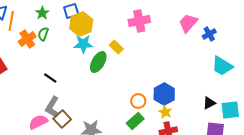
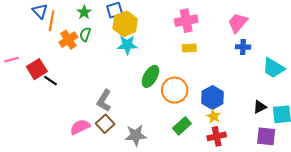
blue cross: (209, 34) -> (243, 47), moved, turned 32
yellow rectangle: (116, 47) -> (189, 48), moved, turned -48
green ellipse: (98, 62) -> (150, 76), moved
black line: (50, 78) -> (50, 81), moved
orange circle: (138, 101) -> (175, 90), moved, size x1.6
gray L-shape: (52, 107) -> (104, 101), moved

